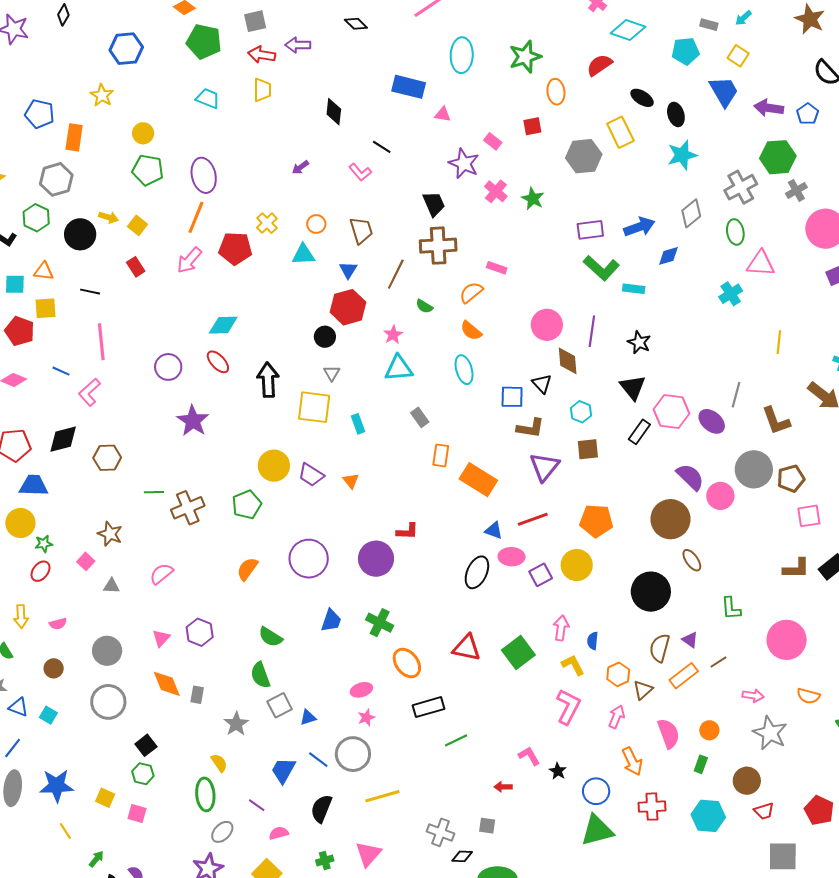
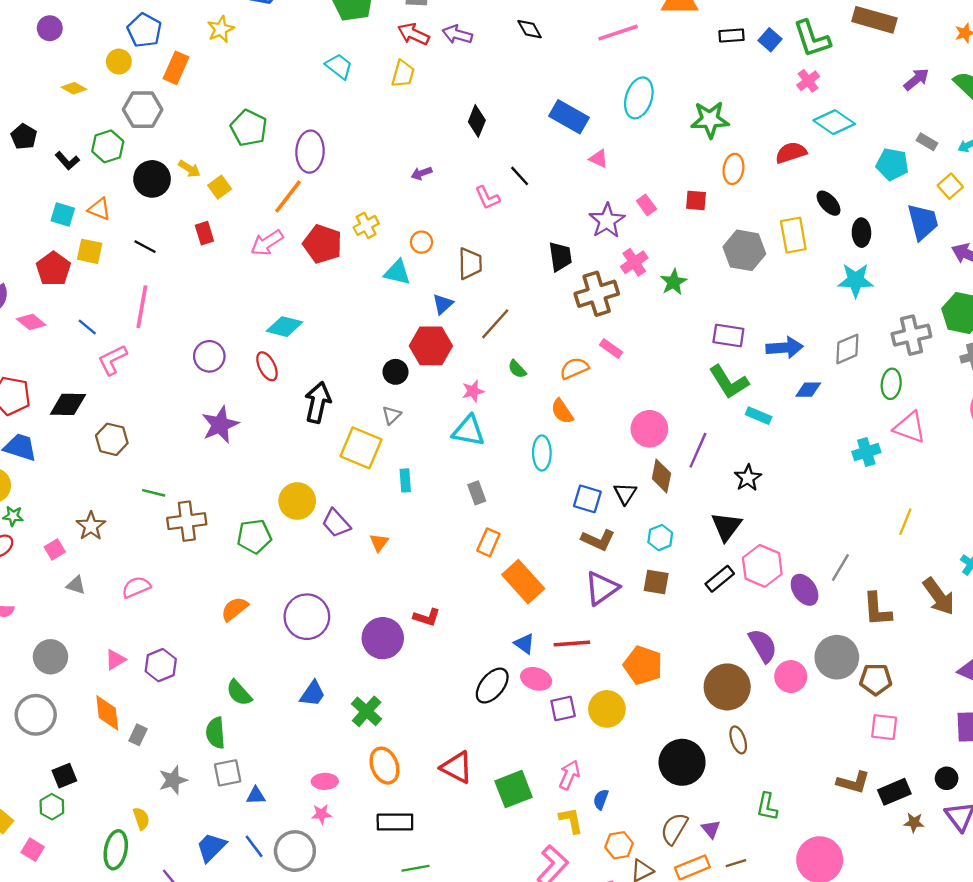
yellow circle: (143, 133) -> (119, 62), moved
brown cross: (438, 246) -> (597, 294), moved, turned -30

